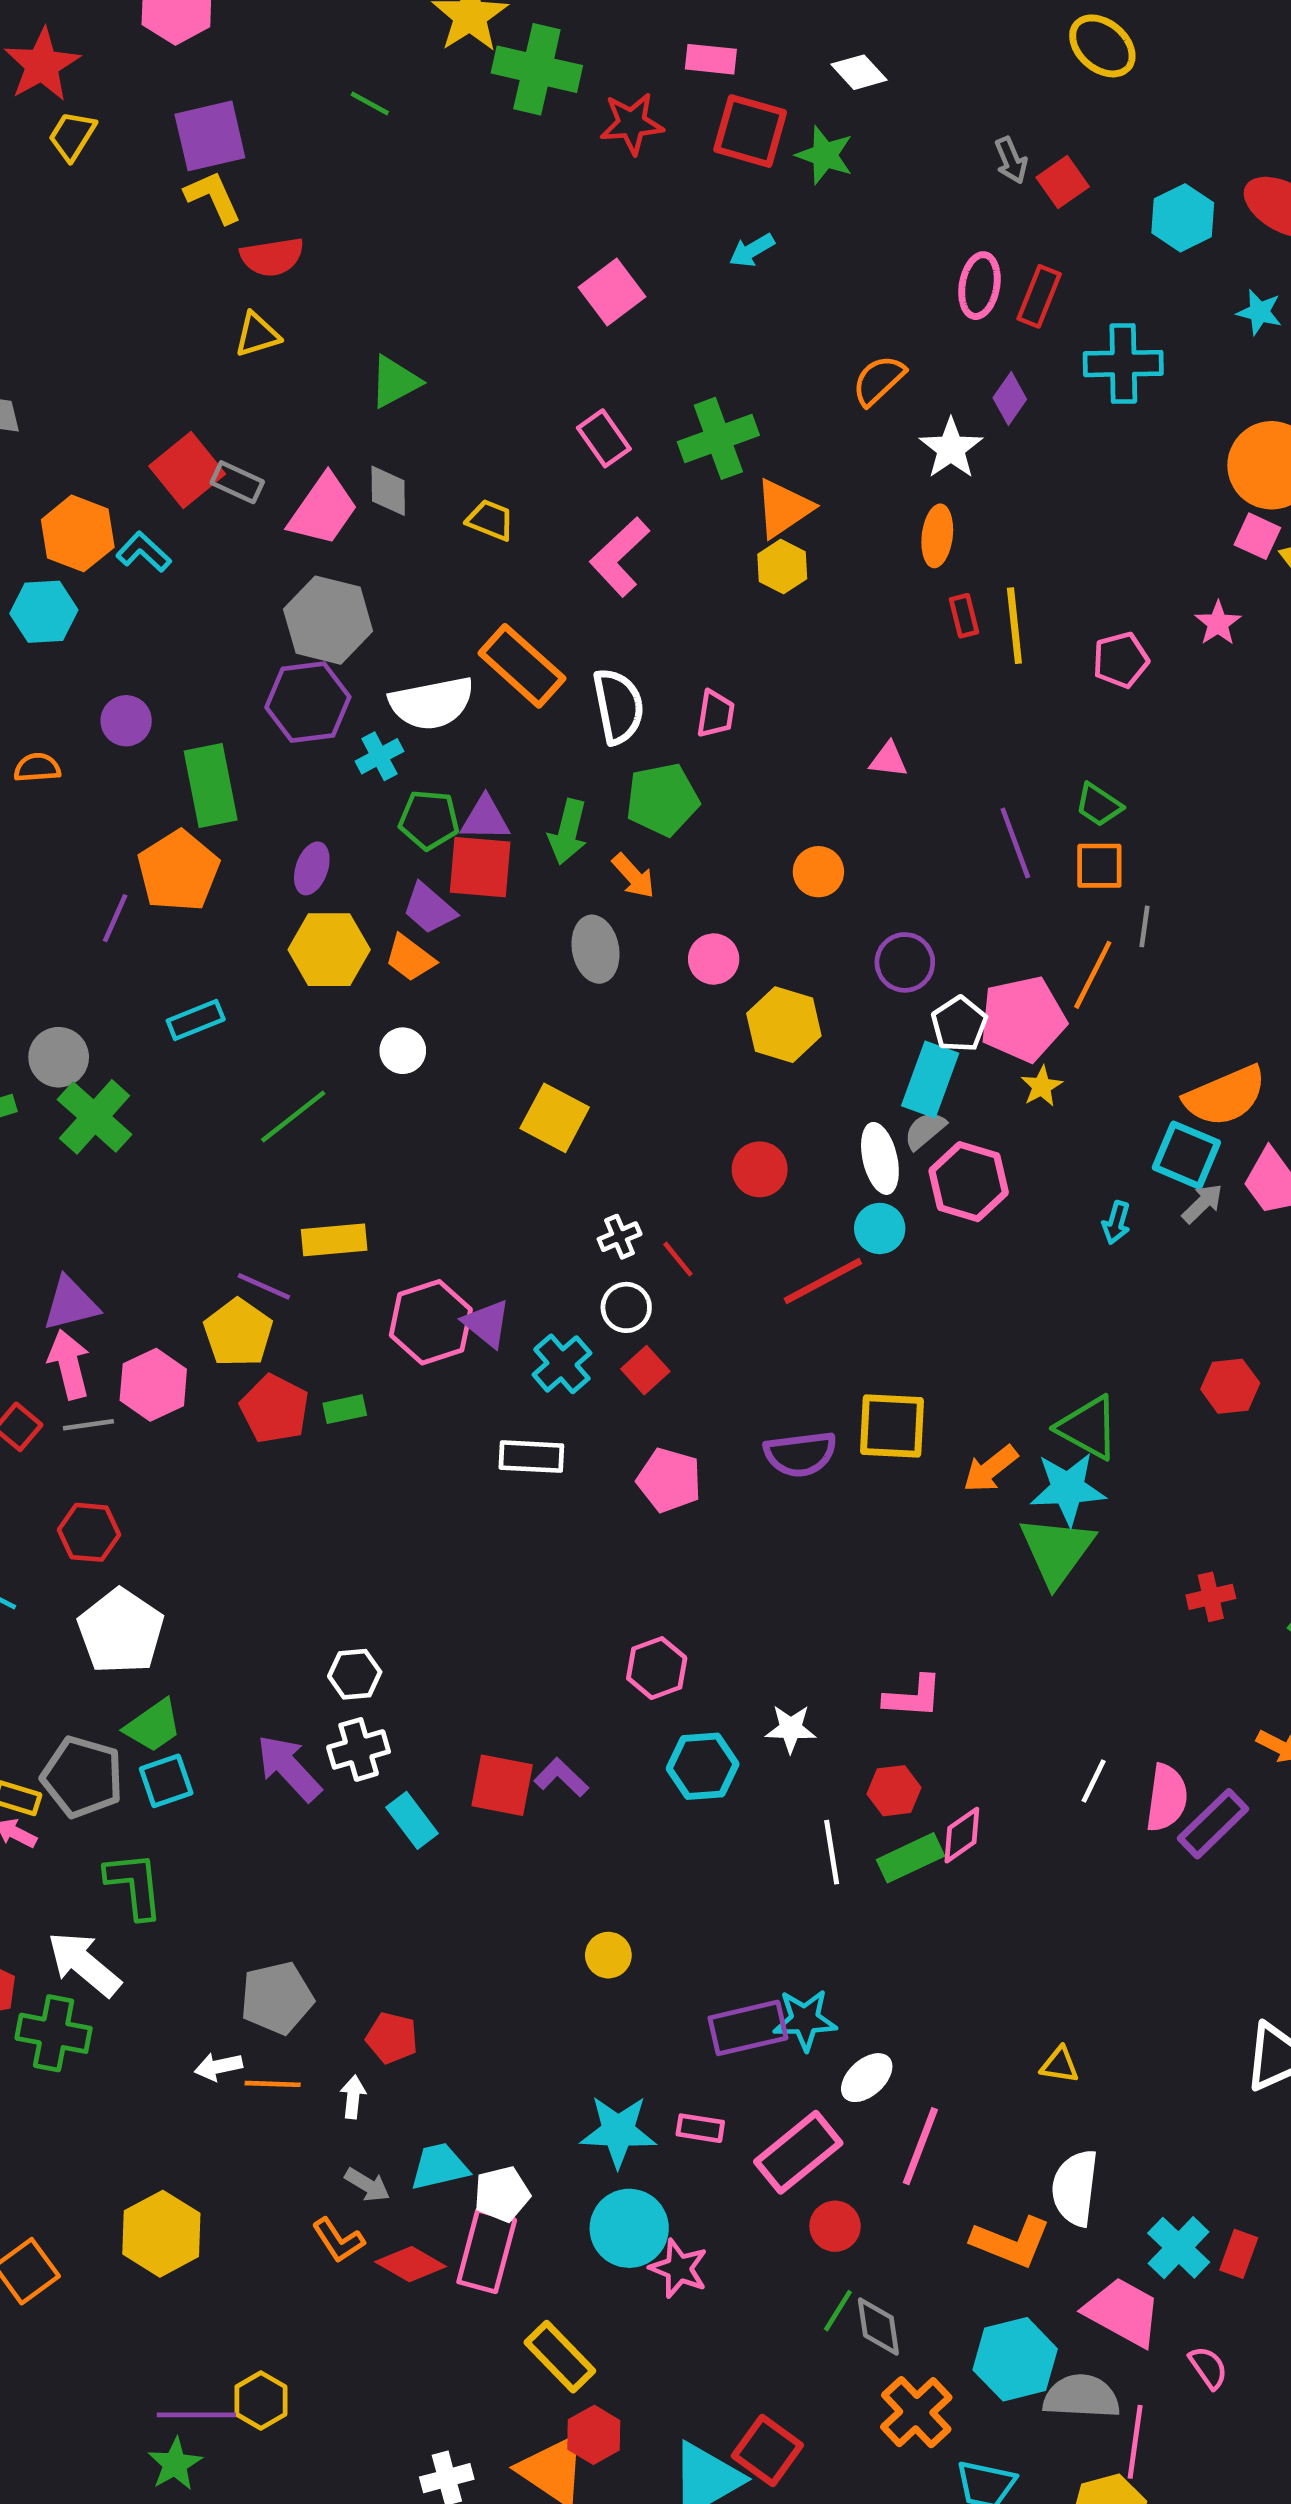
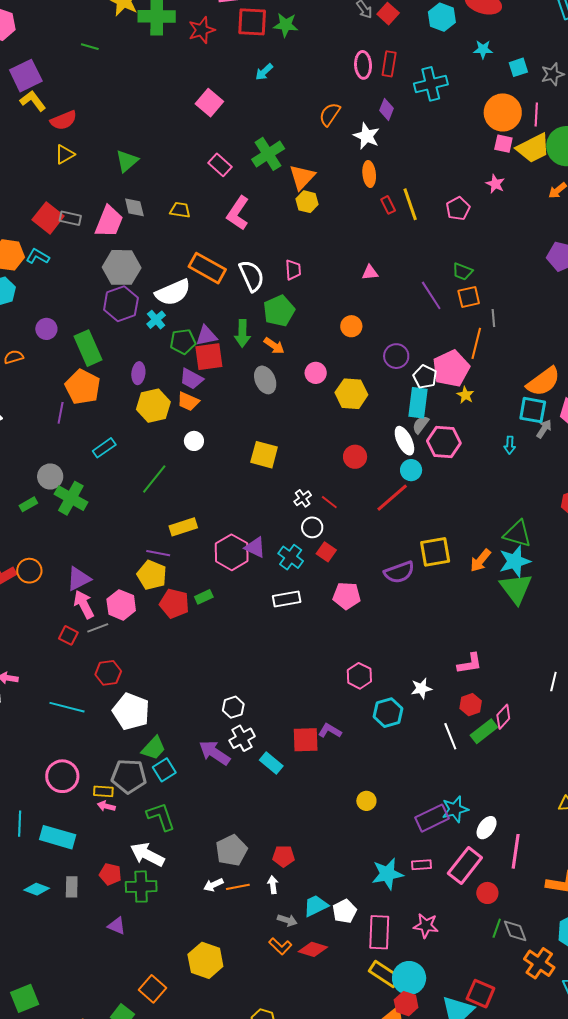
cyan circle: (629, 2228) -> (409, 978), moved
pink rectangle: (487, 2251) -> (379, 932), moved

